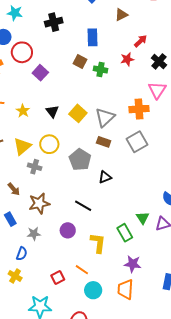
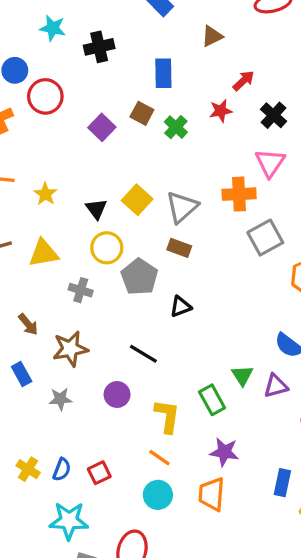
cyan star: (15, 13) -> (53, 28), moved
green cross: (100, 69) -> (176, 127), turned 32
purple square: (40, 73) -> (102, 127), moved
black triangle: (52, 111) -> (96, 209), moved
gray square: (137, 142) -> (265, 238), moved
yellow circle: (49, 144) -> (107, 248), moved
yellow triangle: (22, 146) -> (44, 253), turned 30
gray cross: (35, 167) -> (81, 290), moved
blue semicircle: (22, 254) -> (62, 469), moved
orange line: (82, 270) -> (159, 458), moved

